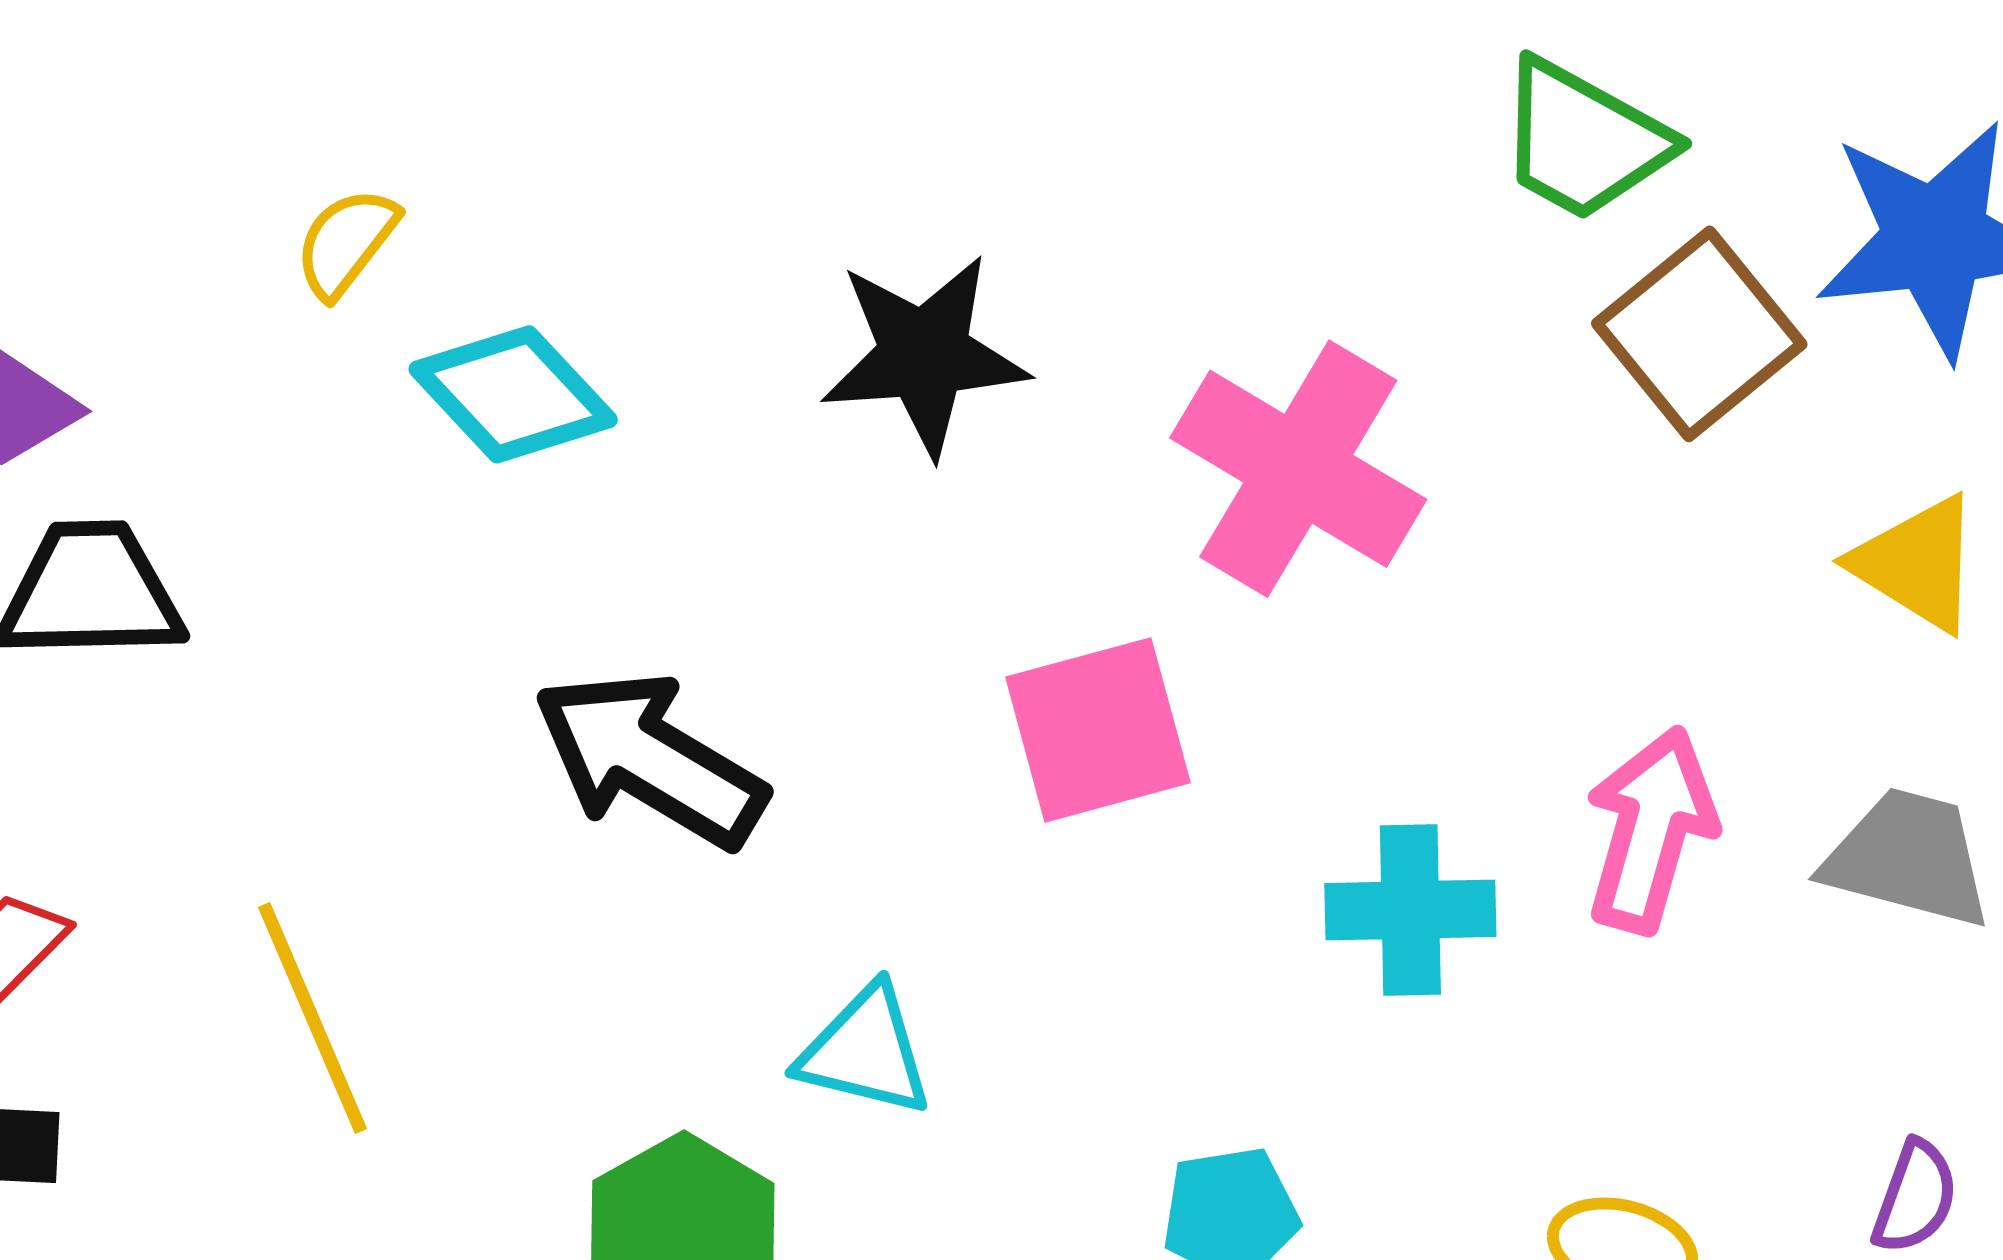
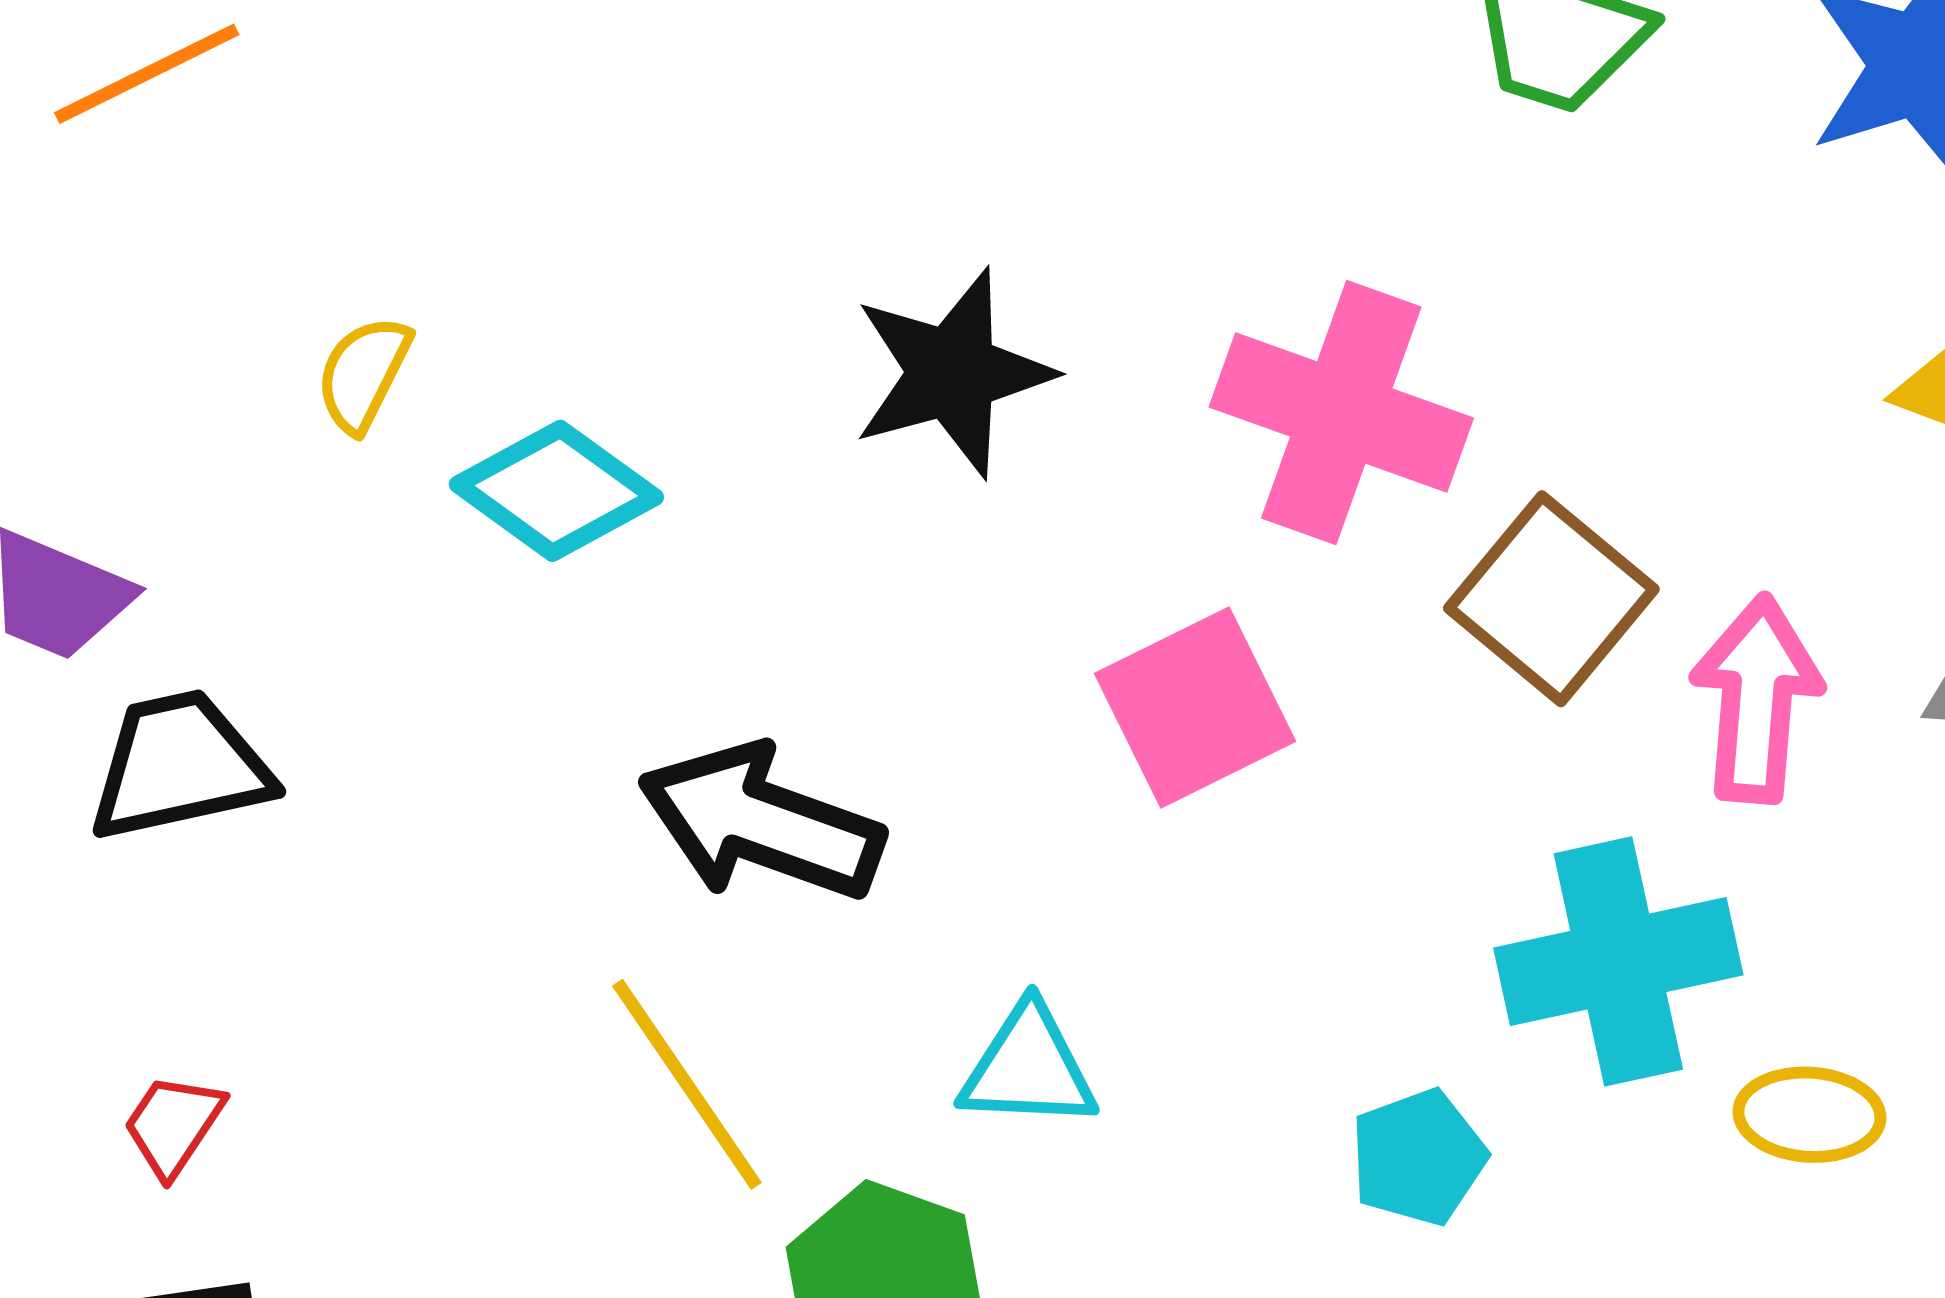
brown square: (1699, 334) -> (1551, 599), moved
cyan cross: (1410, 910) -> (1618, 961), moved, size x1.4
yellow line: (313, 1018) -> (687, 1084), moved

